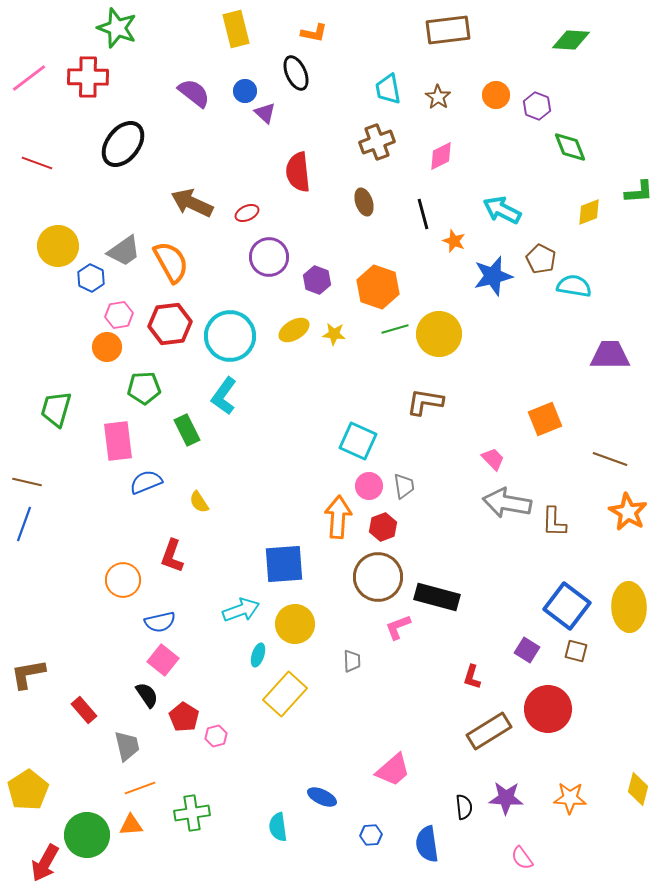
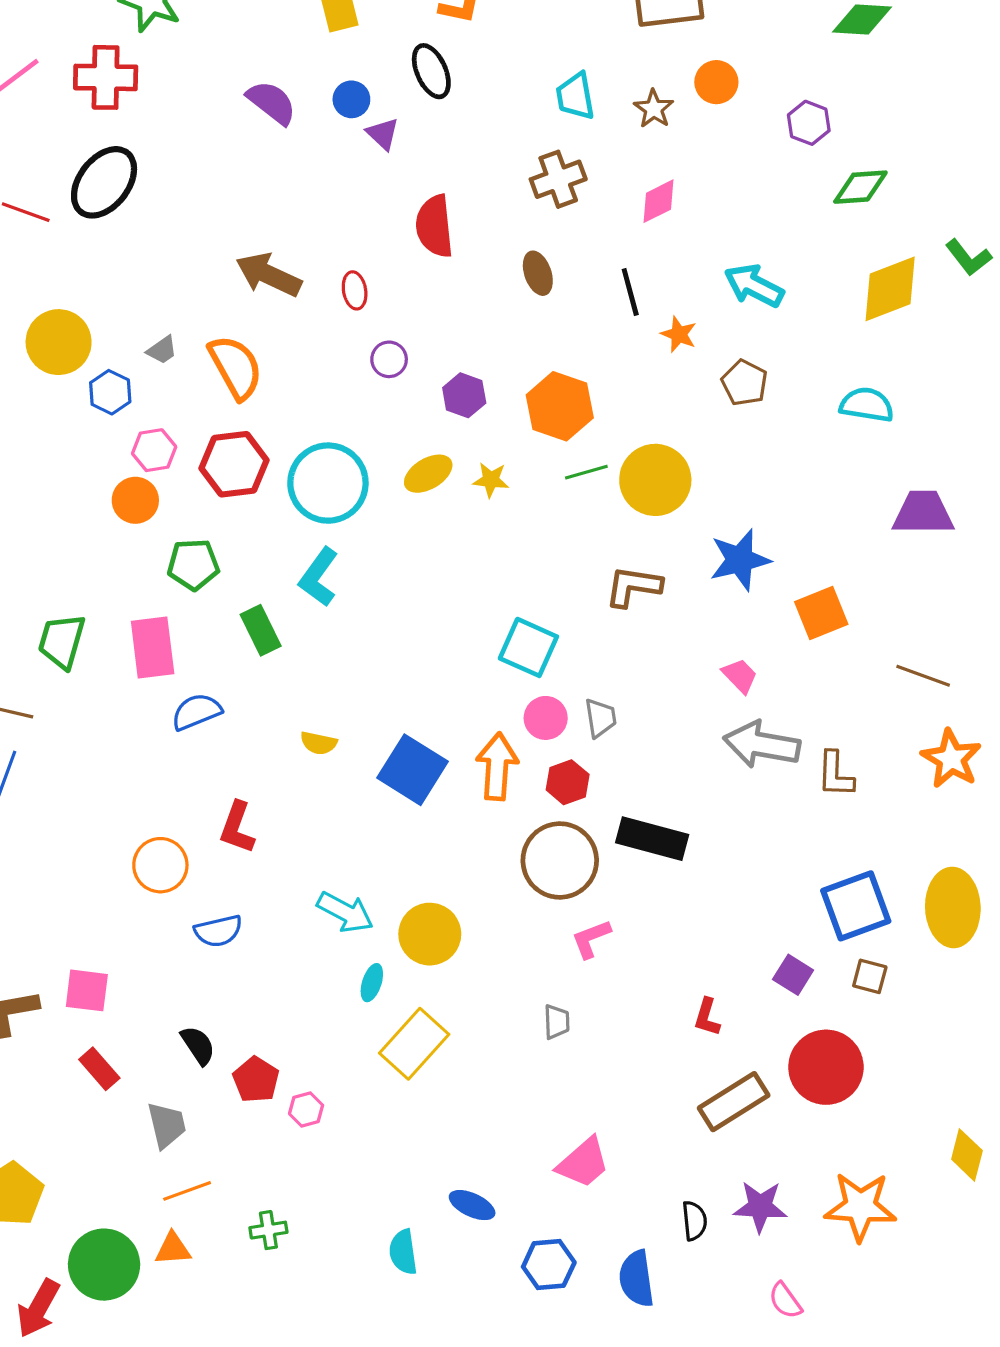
orange circle: (496, 95) -> (716, 82), moved
black ellipse: (123, 144) -> (104, 182), moved
green diamond: (570, 147) -> (860, 187), turned -72
green L-shape: (639, 192) -> (968, 258), turned 56
yellow diamond: (589, 212) -> (890, 289), size x1.6
red ellipse: (247, 213) -> (355, 290), turned -75
gray trapezoid: (124, 251) -> (162, 350), size x0.6
purple circle: (269, 257) -> (389, 359), size x0.6
brown pentagon: (541, 259) -> (745, 383), moved
blue star: (493, 276) -> (740, 560), moved
green trapezoid: (56, 409) -> (62, 641), moved
yellow semicircle: (199, 502) -> (319, 743), moved, turned -45
blue square: (284, 564) -> (413, 770), moved, turned 36
black rectangle: (437, 597) -> (652, 839), moved
blue square: (567, 606) -> (856, 906), turned 33
cyan arrow: (241, 610) -> (345, 912), turned 48
pink square: (163, 660) -> (87, 990), moved, turned -32
gray trapezoid: (352, 661) -> (557, 1022), moved
yellow diamond: (638, 789) -> (967, 1155), moved
orange star: (570, 798) -> (860, 1207), size x1.4
green cross: (192, 813) -> (268, 1230), size x0.7
blue hexagon: (371, 835) -> (549, 1265), size x1.5

